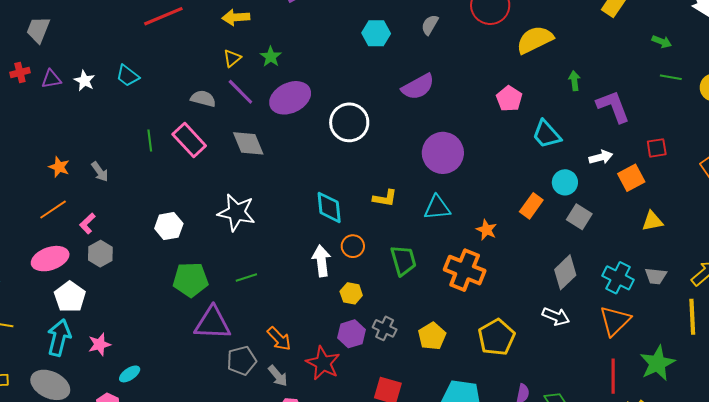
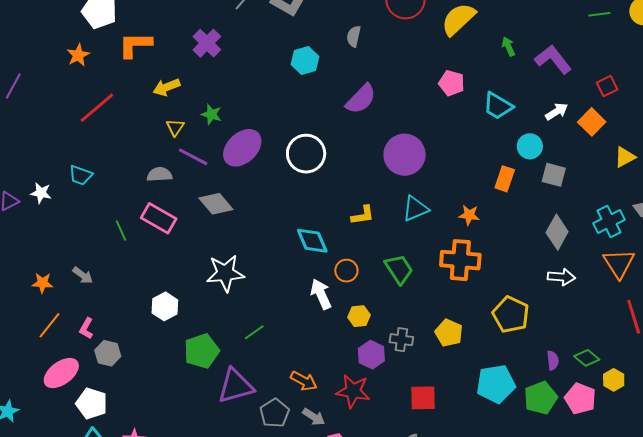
cyan cross: (618, 278) -> (609, 221), turned -36

